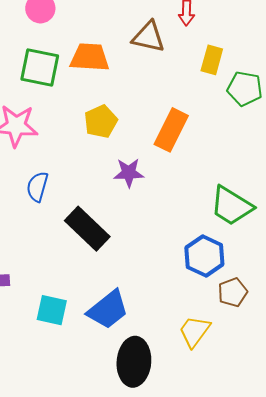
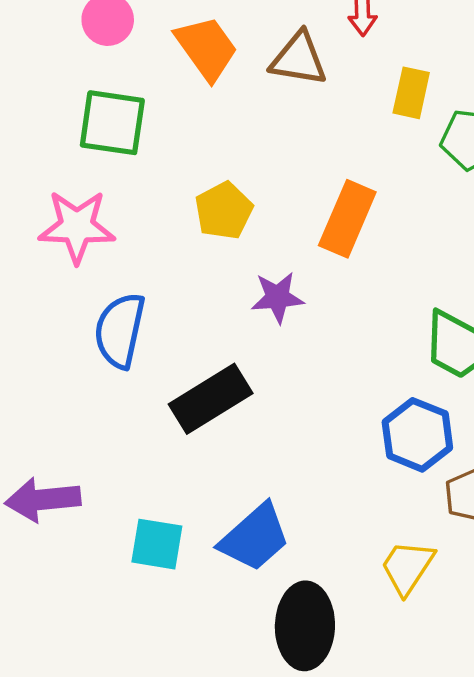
orange trapezoid: (90, 57) -> (206, 48), moved, turned 54
blue semicircle: (37, 187) -> (120, 330), size x1.4
black rectangle: (87, 229) -> (211, 399), turned -72

